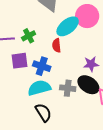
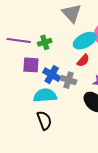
red semicircle: (57, 45) -> (83, 61), moved, turned -144
gray cross: (68, 88) -> (69, 80), moved

